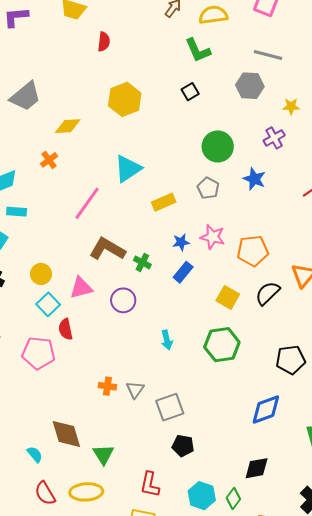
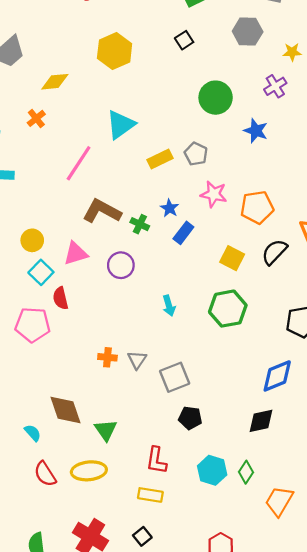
gray pentagon: (208, 188) -> (196, 154), moved
blue star: (181, 242) -> (170, 208), moved, turned -30
black diamond: (257, 468) -> (261, 421), moved

